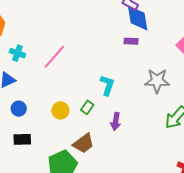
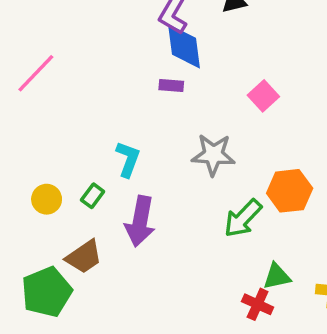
pink line: (54, 57) -> (36, 73), moved
purple arrow: (116, 121) -> (140, 221), size x1.6

